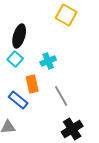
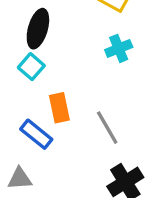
cyan cross: (48, 61) -> (119, 48), moved

